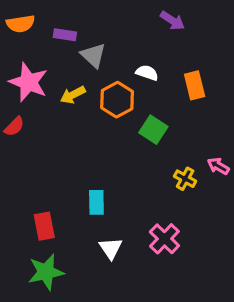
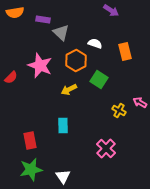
pink star: (28, 82) -> (40, 66), moved
yellow arrow: (73, 95) -> (69, 90), moved
white triangle: (111, 248) -> (63, 176), moved

